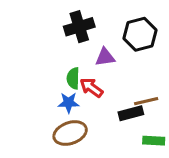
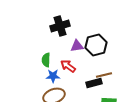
black hexagon: (140, 34) -> (96, 45), moved
green semicircle: (73, 78) -> (46, 60), moved

